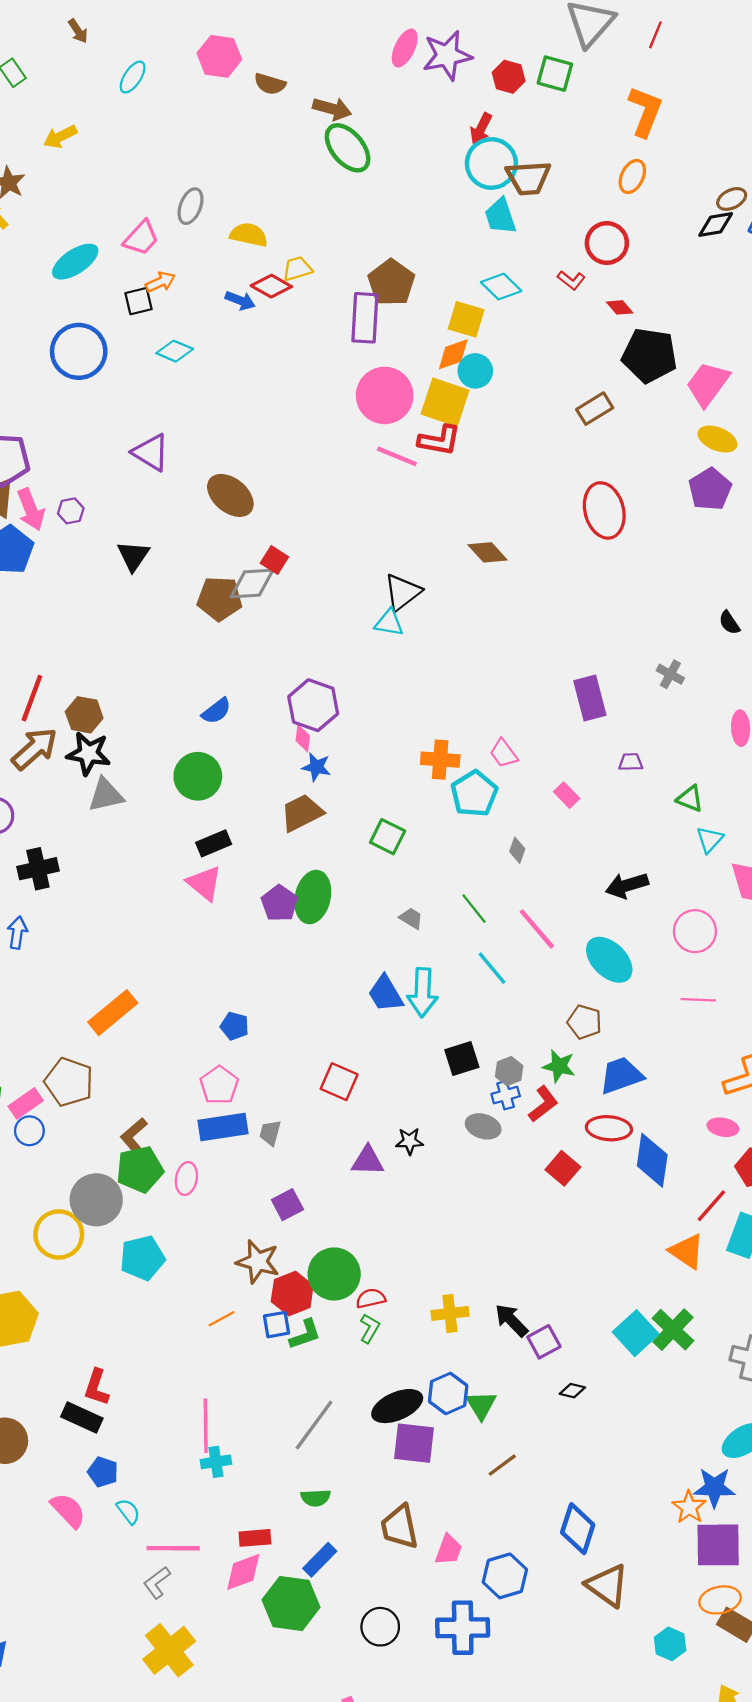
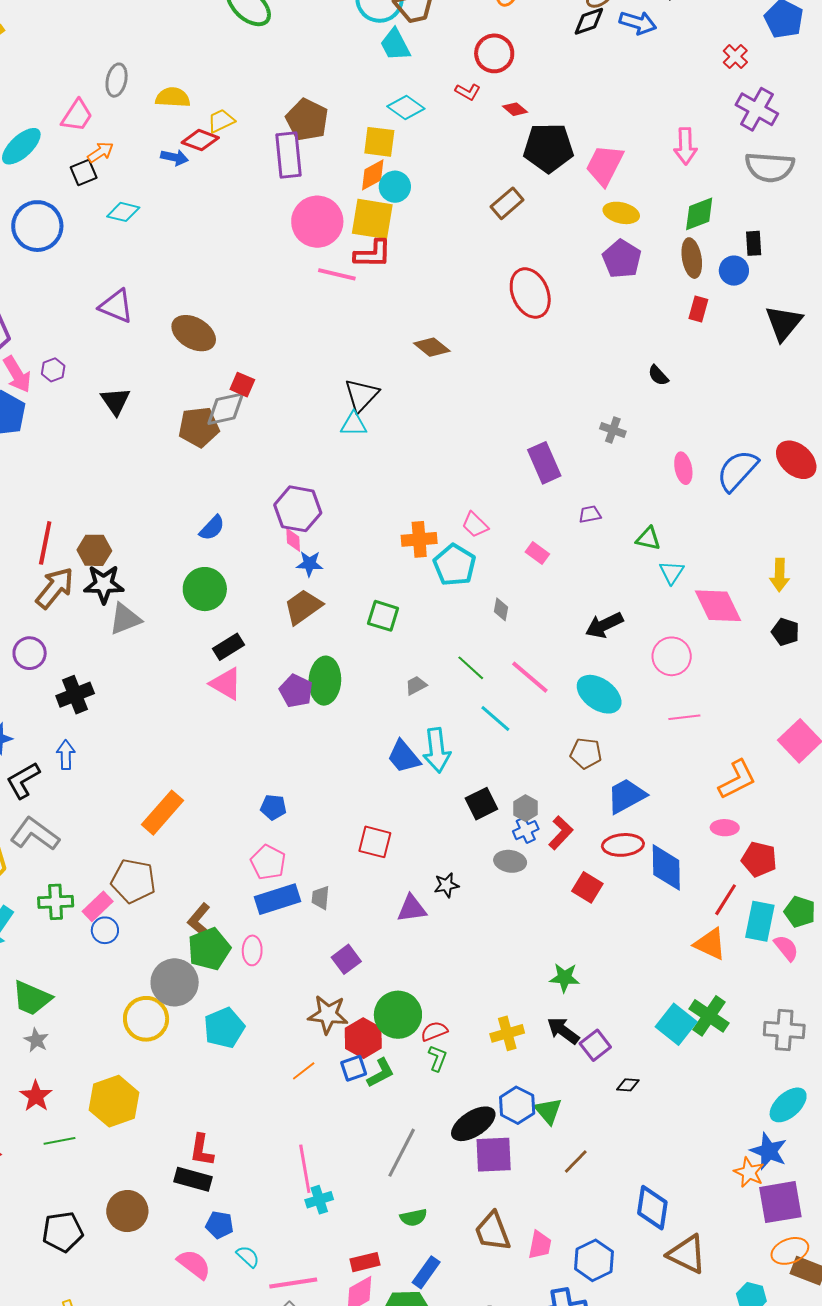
gray trapezoid: (411, 918) -> (416, 685), turned -50
green star: (559, 1066) -> (565, 978), moved
blue star: (714, 1487) -> (769, 1151), turned 30

